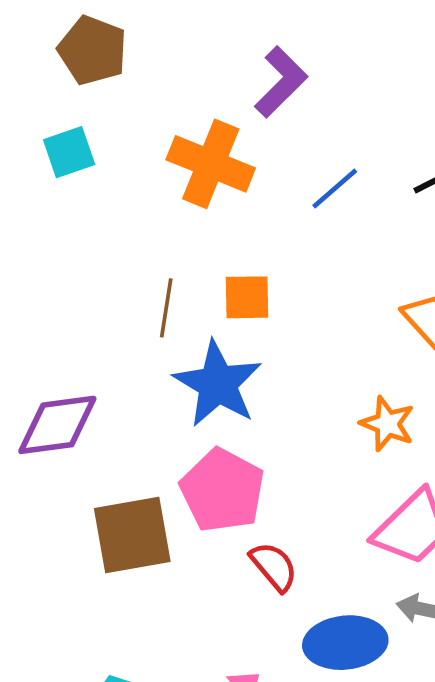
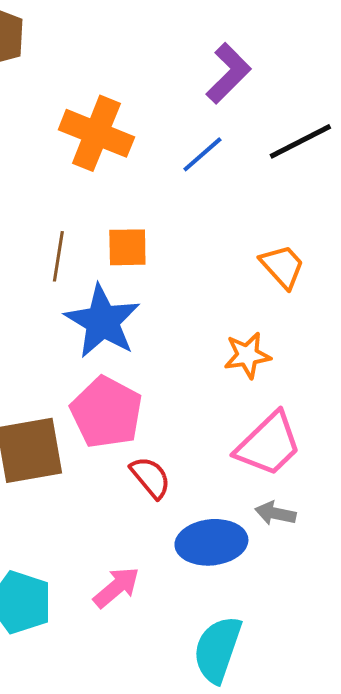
purple L-shape: (281, 82) -> (228, 73), moved
orange star: (387, 424) -> (247, 355), turned -30

